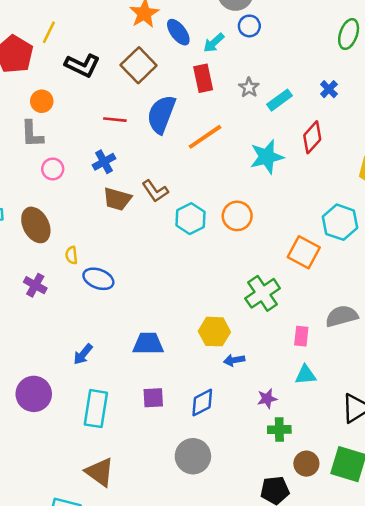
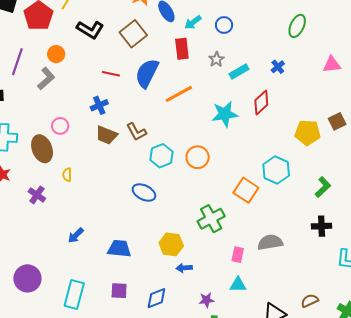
blue circle: (249, 26) -> (224, 25), moved
gray L-shape: (32, 134) -> (46, 78), turned -135
pink circle: (53, 169) -> (60, 126), moved
blue ellipse: (98, 279) -> (144, 192), moved
blue arrow: (83, 354) -> (76, 235), moved

